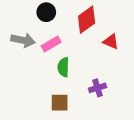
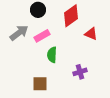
gray arrow: (23, 40) -> (19, 33), turned -48
brown square: (60, 103) -> (40, 84), moved

